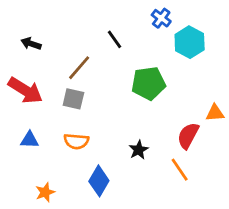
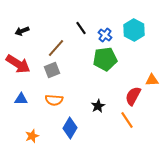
blue cross: (161, 18) -> (105, 35), moved
black arrow: (31, 44) -> (22, 31), turned -40
gray square: (73, 99) -> (52, 70), turned -35

